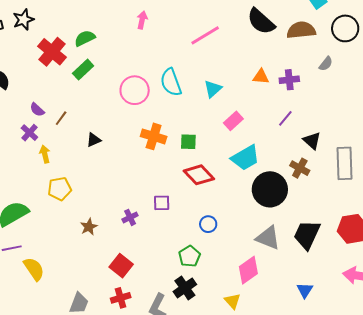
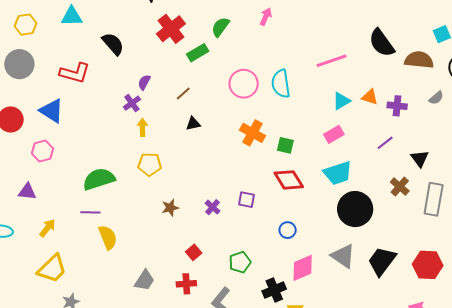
pink line: (205, 35) -> (331, 61), moved
green semicircle: (85, 38) -> (220, 27), moved, turned -40
cyan triangle: (213, 89) -> (341, 101), moved
purple semicircle: (37, 110) -> (144, 82), turned 63
brown line: (61, 118) -> (183, 93), moved
black triangle: (312, 141) -> (420, 158), moved
brown cross: (300, 168) -> (400, 187), moved
purple cross: (130, 217) -> (213, 207), turned -35
green pentagon: (190, 256) -> (240, 262), moved
red square: (121, 266) -> (194, 252), size x0.7
pink diamond: (248, 270) -> (303, 268), moved
black cross: (185, 288) -> (274, 290), moved

